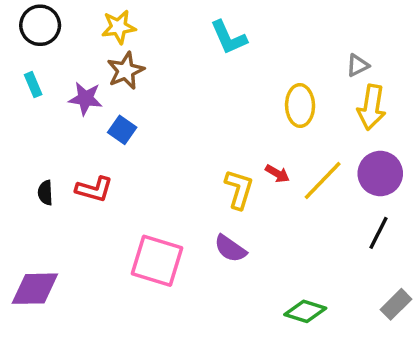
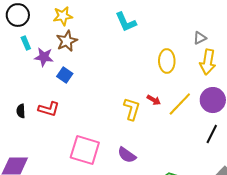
cyan rectangle: (33, 85) -> (26, 43), moved
purple semicircle: (230, 249) -> (127, 155), moved

